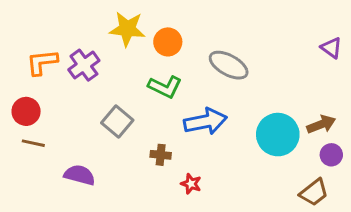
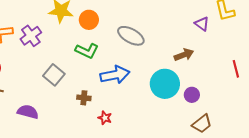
brown arrow: (321, 124) -> (184, 55), moved
purple circle: (331, 155) -> (192, 95), moved
brown trapezoid: (314, 192) -> (202, 124), moved

